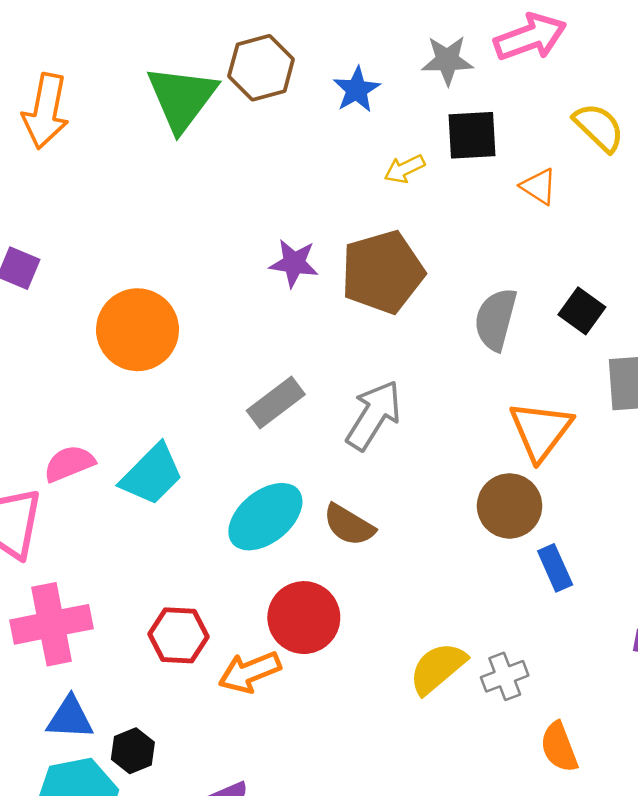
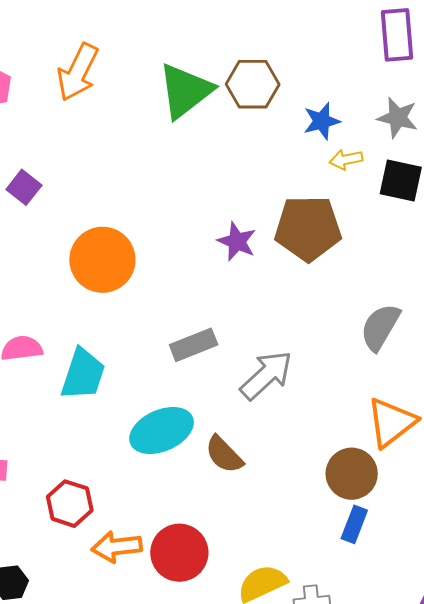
yellow arrow: (405, 169) -> (346, 159), moved
brown pentagon: (383, 272) -> (308, 228), moved
cyan trapezoid: (152, 475) -> (83, 374), turned -42
blue rectangle: (555, 568) -> (354, 524), moved, turned 30
red circle: (304, 618) -> (179, 553), moved

